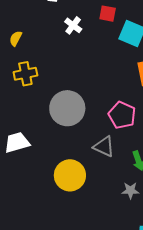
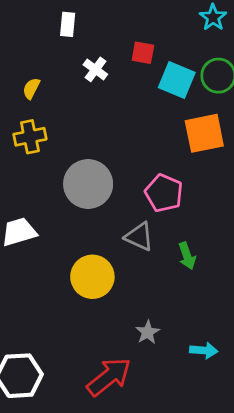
yellow semicircle: (16, 38) -> (31, 88), moved
gray star: (130, 190) -> (148, 332), moved, turned -30

